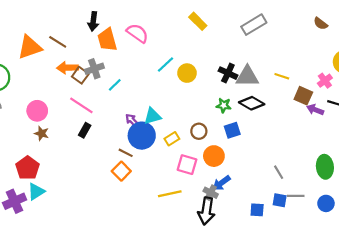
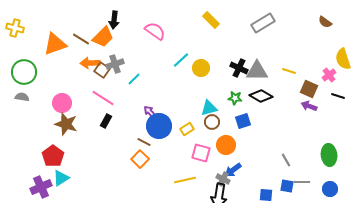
orange trapezoid: (107, 40) -> (103, 37), moved, turned -120
purple arrow: (315, 110) -> (309, 106), moved
cyan triangle: (153, 116) -> (209, 108), moved
brown star: (42, 133) -> (66, 124), size x1.6

